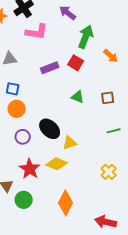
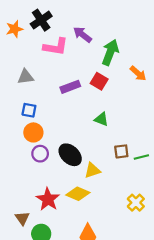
purple arrow: (68, 13) -> (82, 35), moved
brown square: (108, 98) -> (121, 151), moved
purple circle: (23, 137) -> (40, 154), moved

